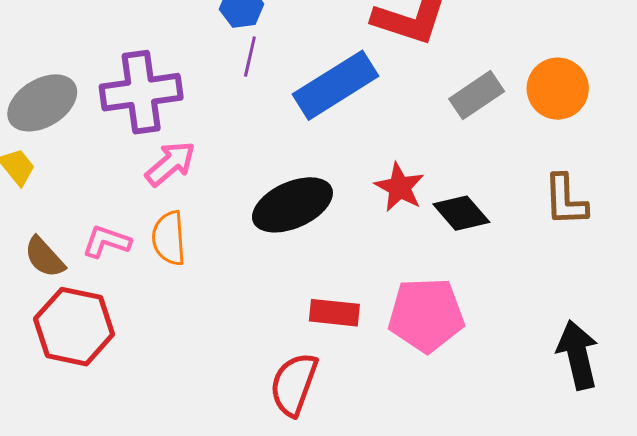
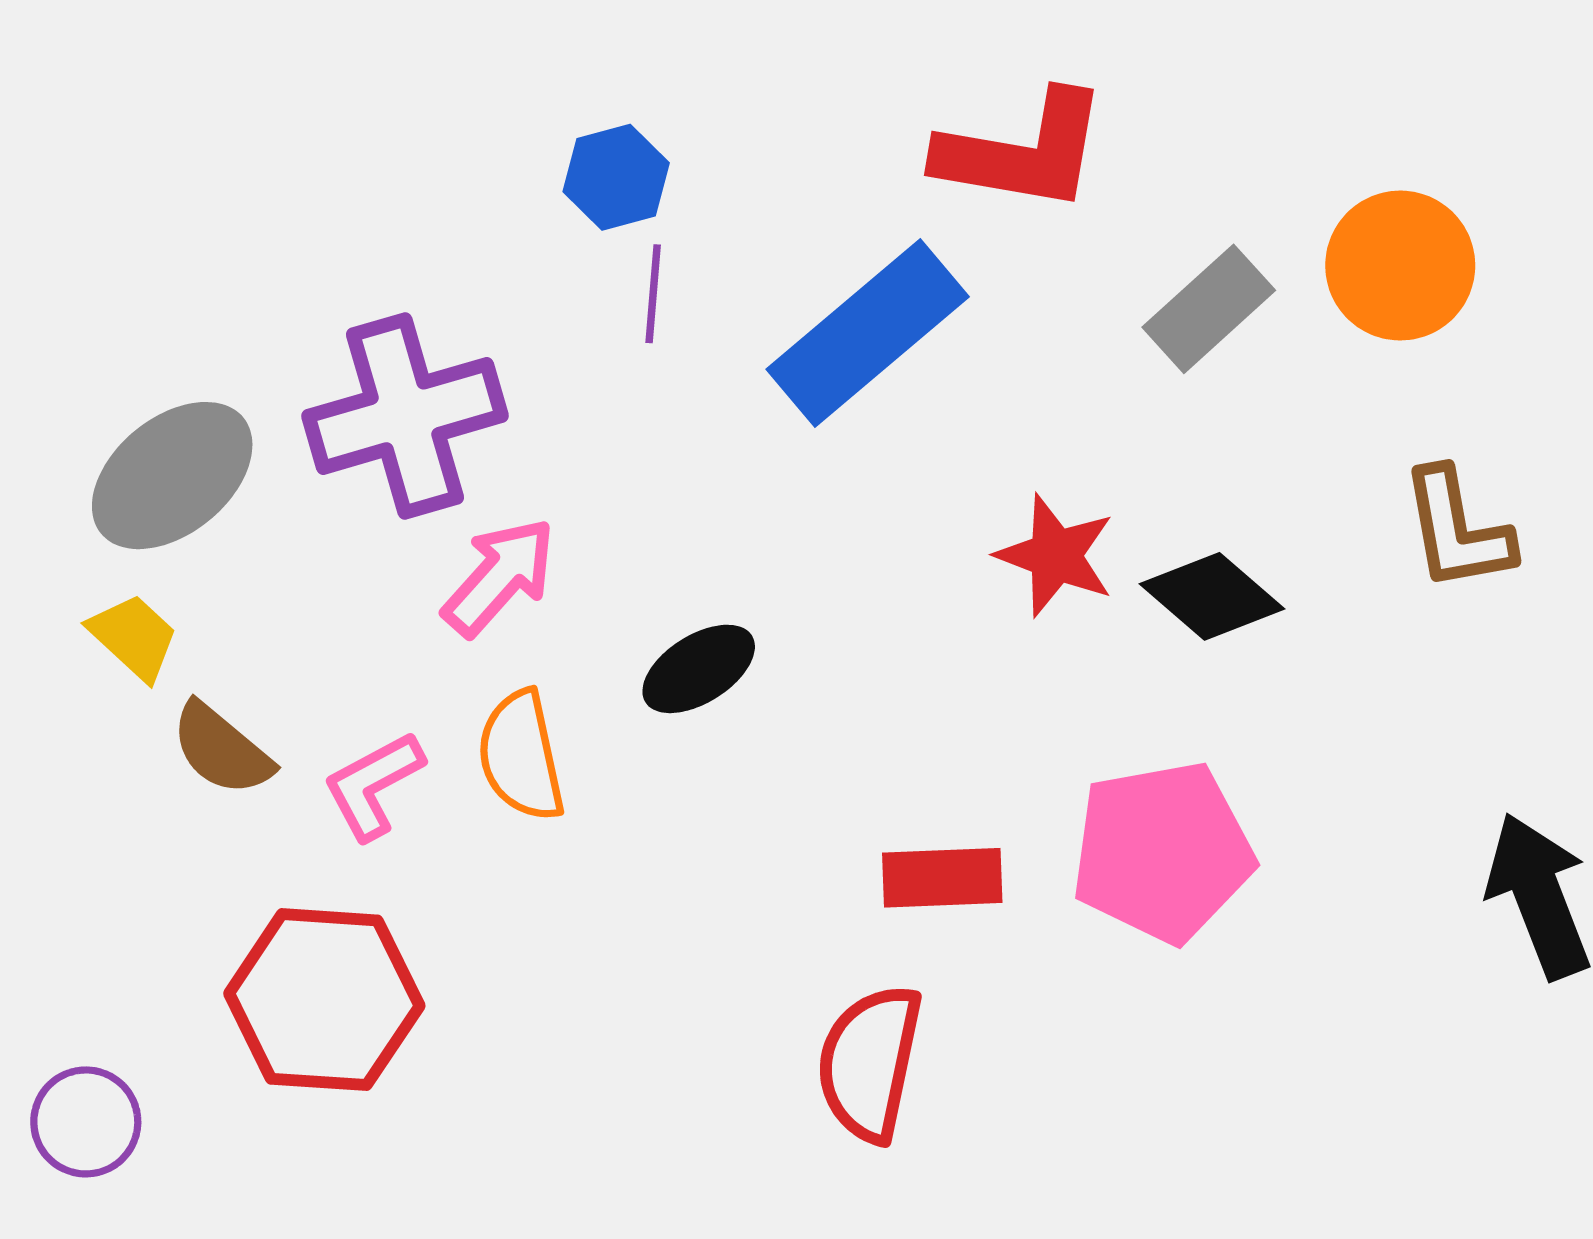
black ellipse: (292, 205) -> (699, 669), moved, size x0.6
pink L-shape: (107, 242) -> (373, 785), turned -39
brown semicircle: (44, 257) -> (222, 749), moved

